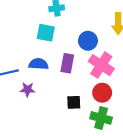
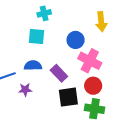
purple rectangle: (67, 63) -> (59, 73), moved, turned -48
black square: (74, 102) -> (68, 97), size x1.5

